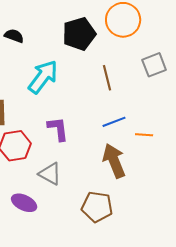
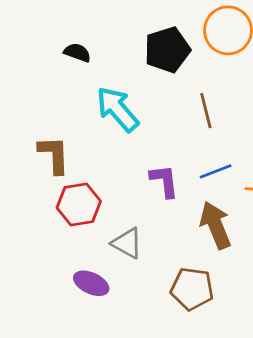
cyan arrow: (43, 77) -> (117, 109), turned -78
purple L-shape: (58, 129) -> (164, 181), moved

